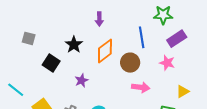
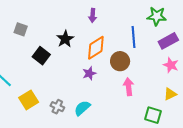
pink star: (167, 63) -> (171, 65), moved
purple star: (81, 80) -> (89, 73), moved
pink arrow: (141, 87) -> (129, 87), turned -108

